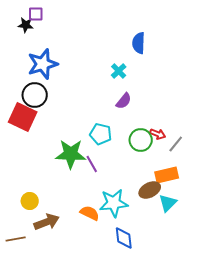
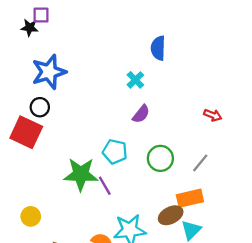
black circle: (35, 95) -> (40, 107), size x0.7
red arrow: (158, 134) -> (213, 115), moved
yellow circle: (30, 201) -> (31, 216), moved

